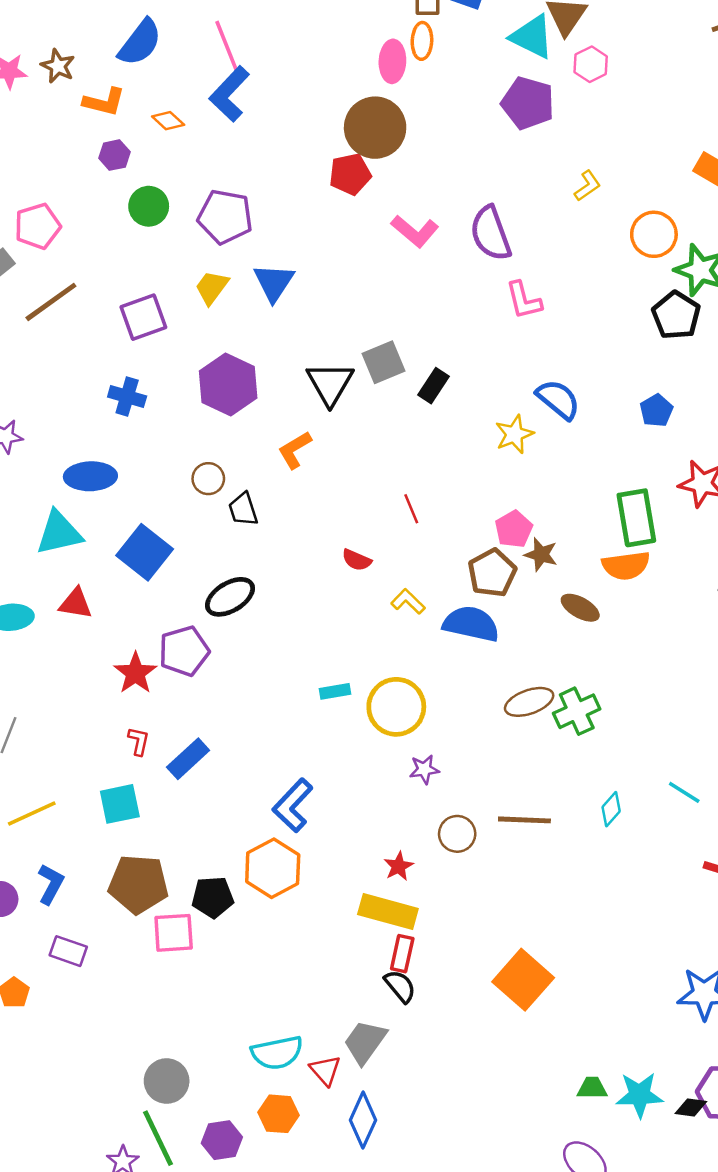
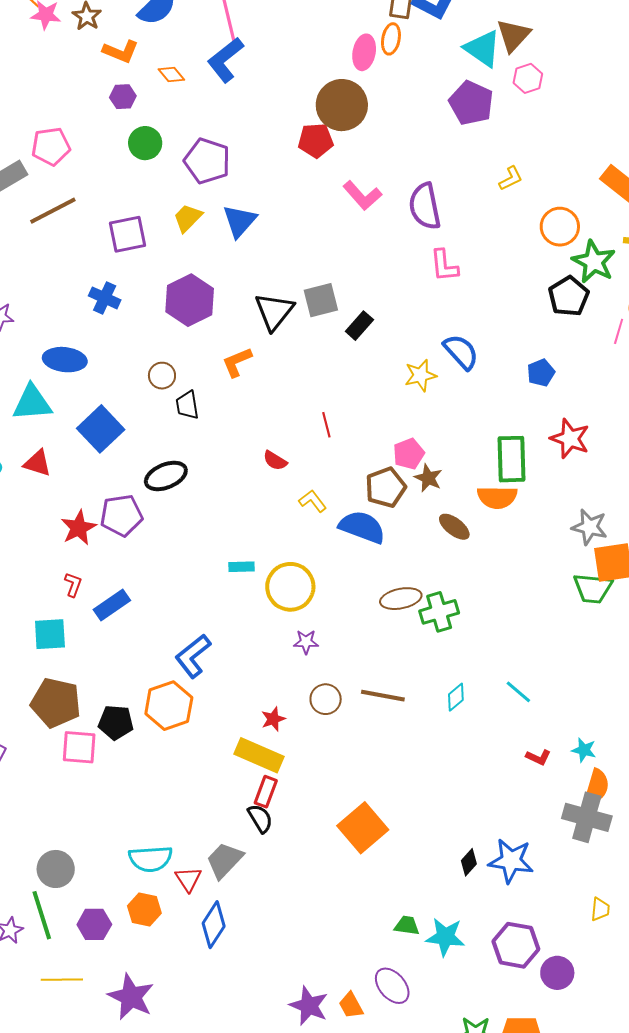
black diamond: (691, 1108) -> (469, 862), moved, turned -64

